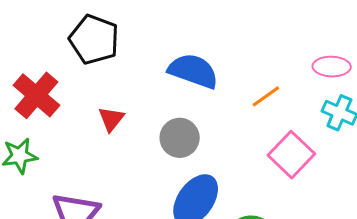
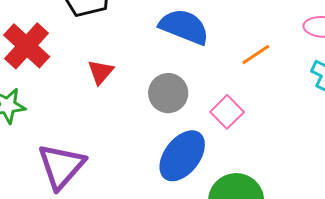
pink square: (291, 155) -> (227, 112), moved, size x0.7

